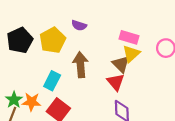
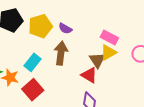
purple semicircle: (79, 25) -> (65, 28), moved
red triangle: (116, 82) -> (89, 75), turned -30

